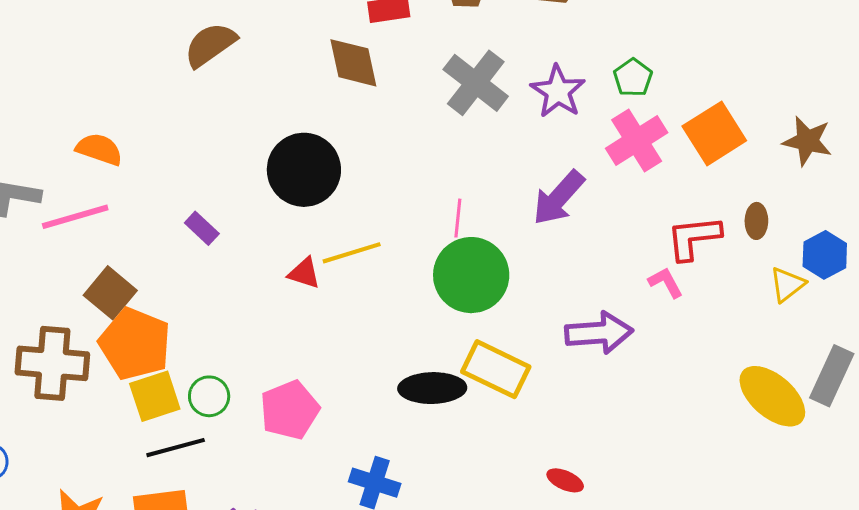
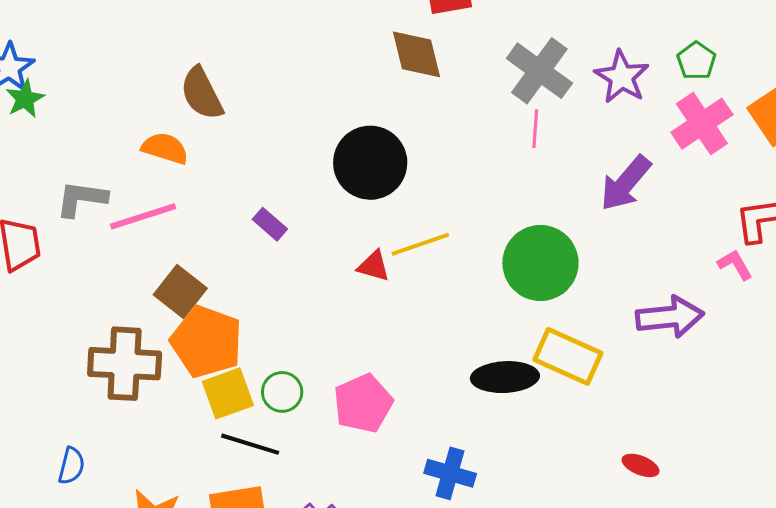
brown semicircle: (210, 45) -> (202, 93), moved, turned -80
pink line: (458, 218) -> (535, 129), moved
black line: (176, 448) -> (250, 444), turned 34

